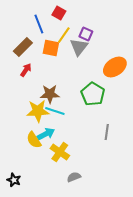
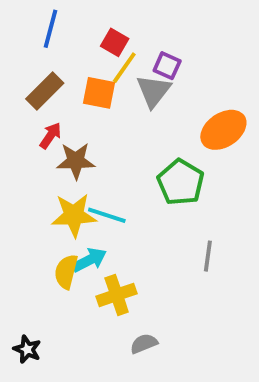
red square: (59, 13) -> (115, 42), moved
blue line: (39, 24) -> (51, 29), moved, turned 36
brown star: (50, 94) -> (76, 161), moved
yellow semicircle: (34, 140) -> (66, 272), turned 48
yellow cross: (60, 152) -> (117, 295), turned 36

